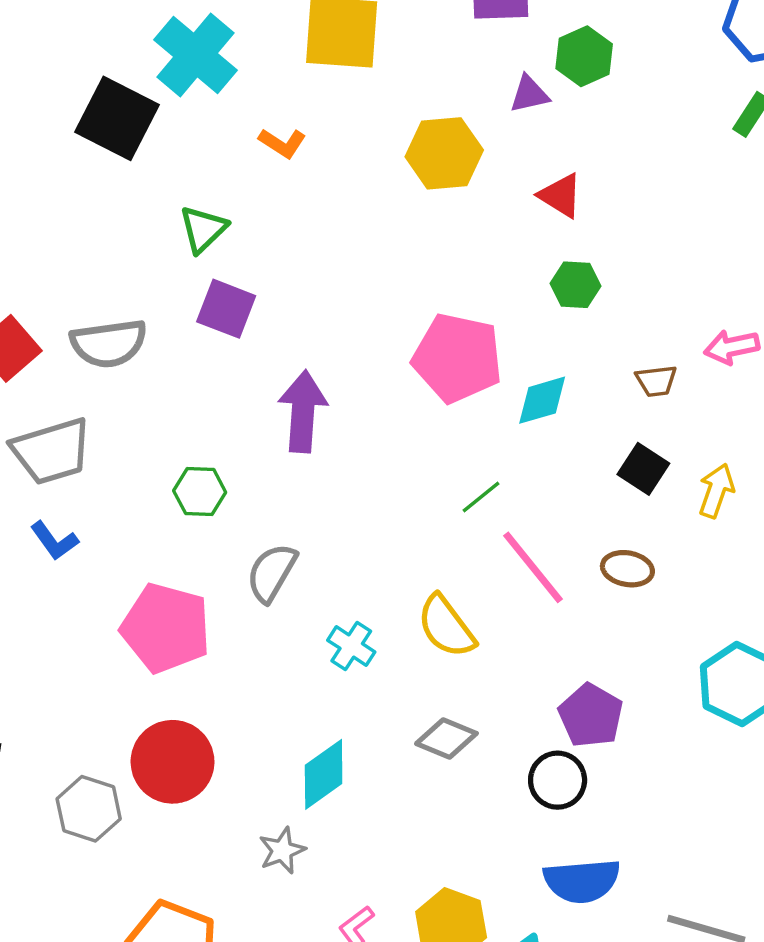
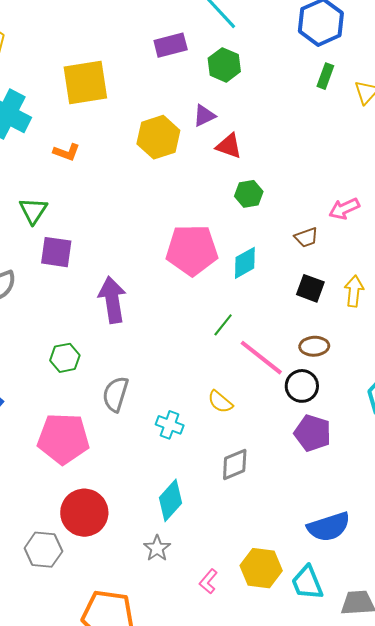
purple triangle: (529, 94) -> (204, 116), moved
yellow semicircle: (446, 626) -> (220, 402), size x0.7
gray diamond: (446, 739) -> (235, 464), turned -32
black circle: (558, 780) -> (302, 386), moved

